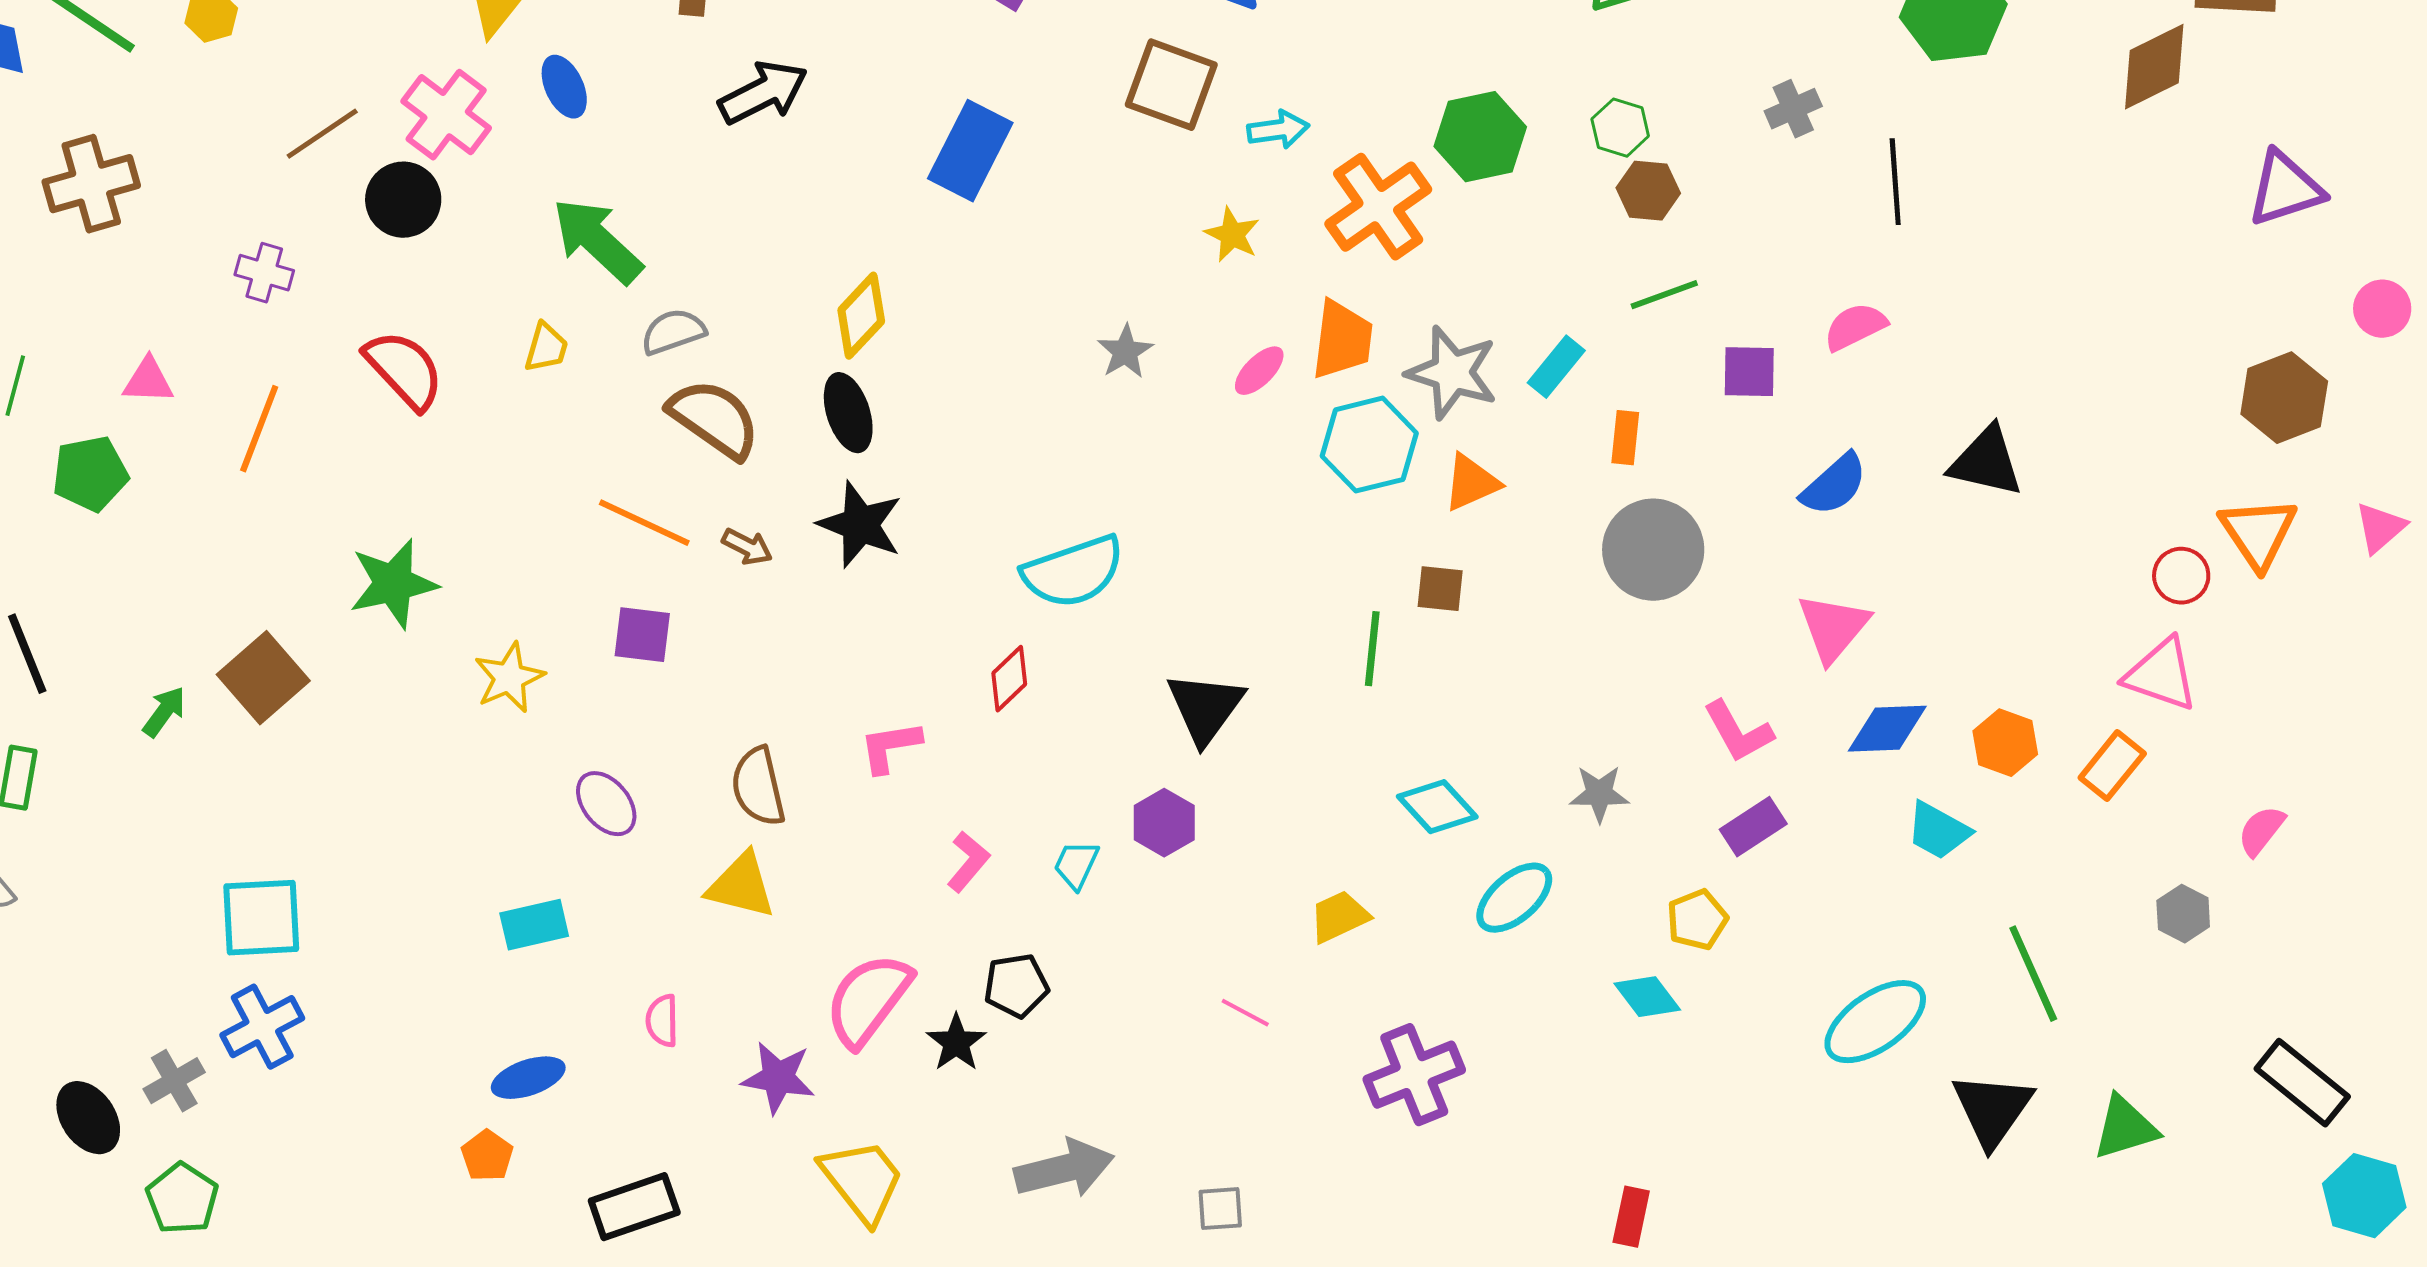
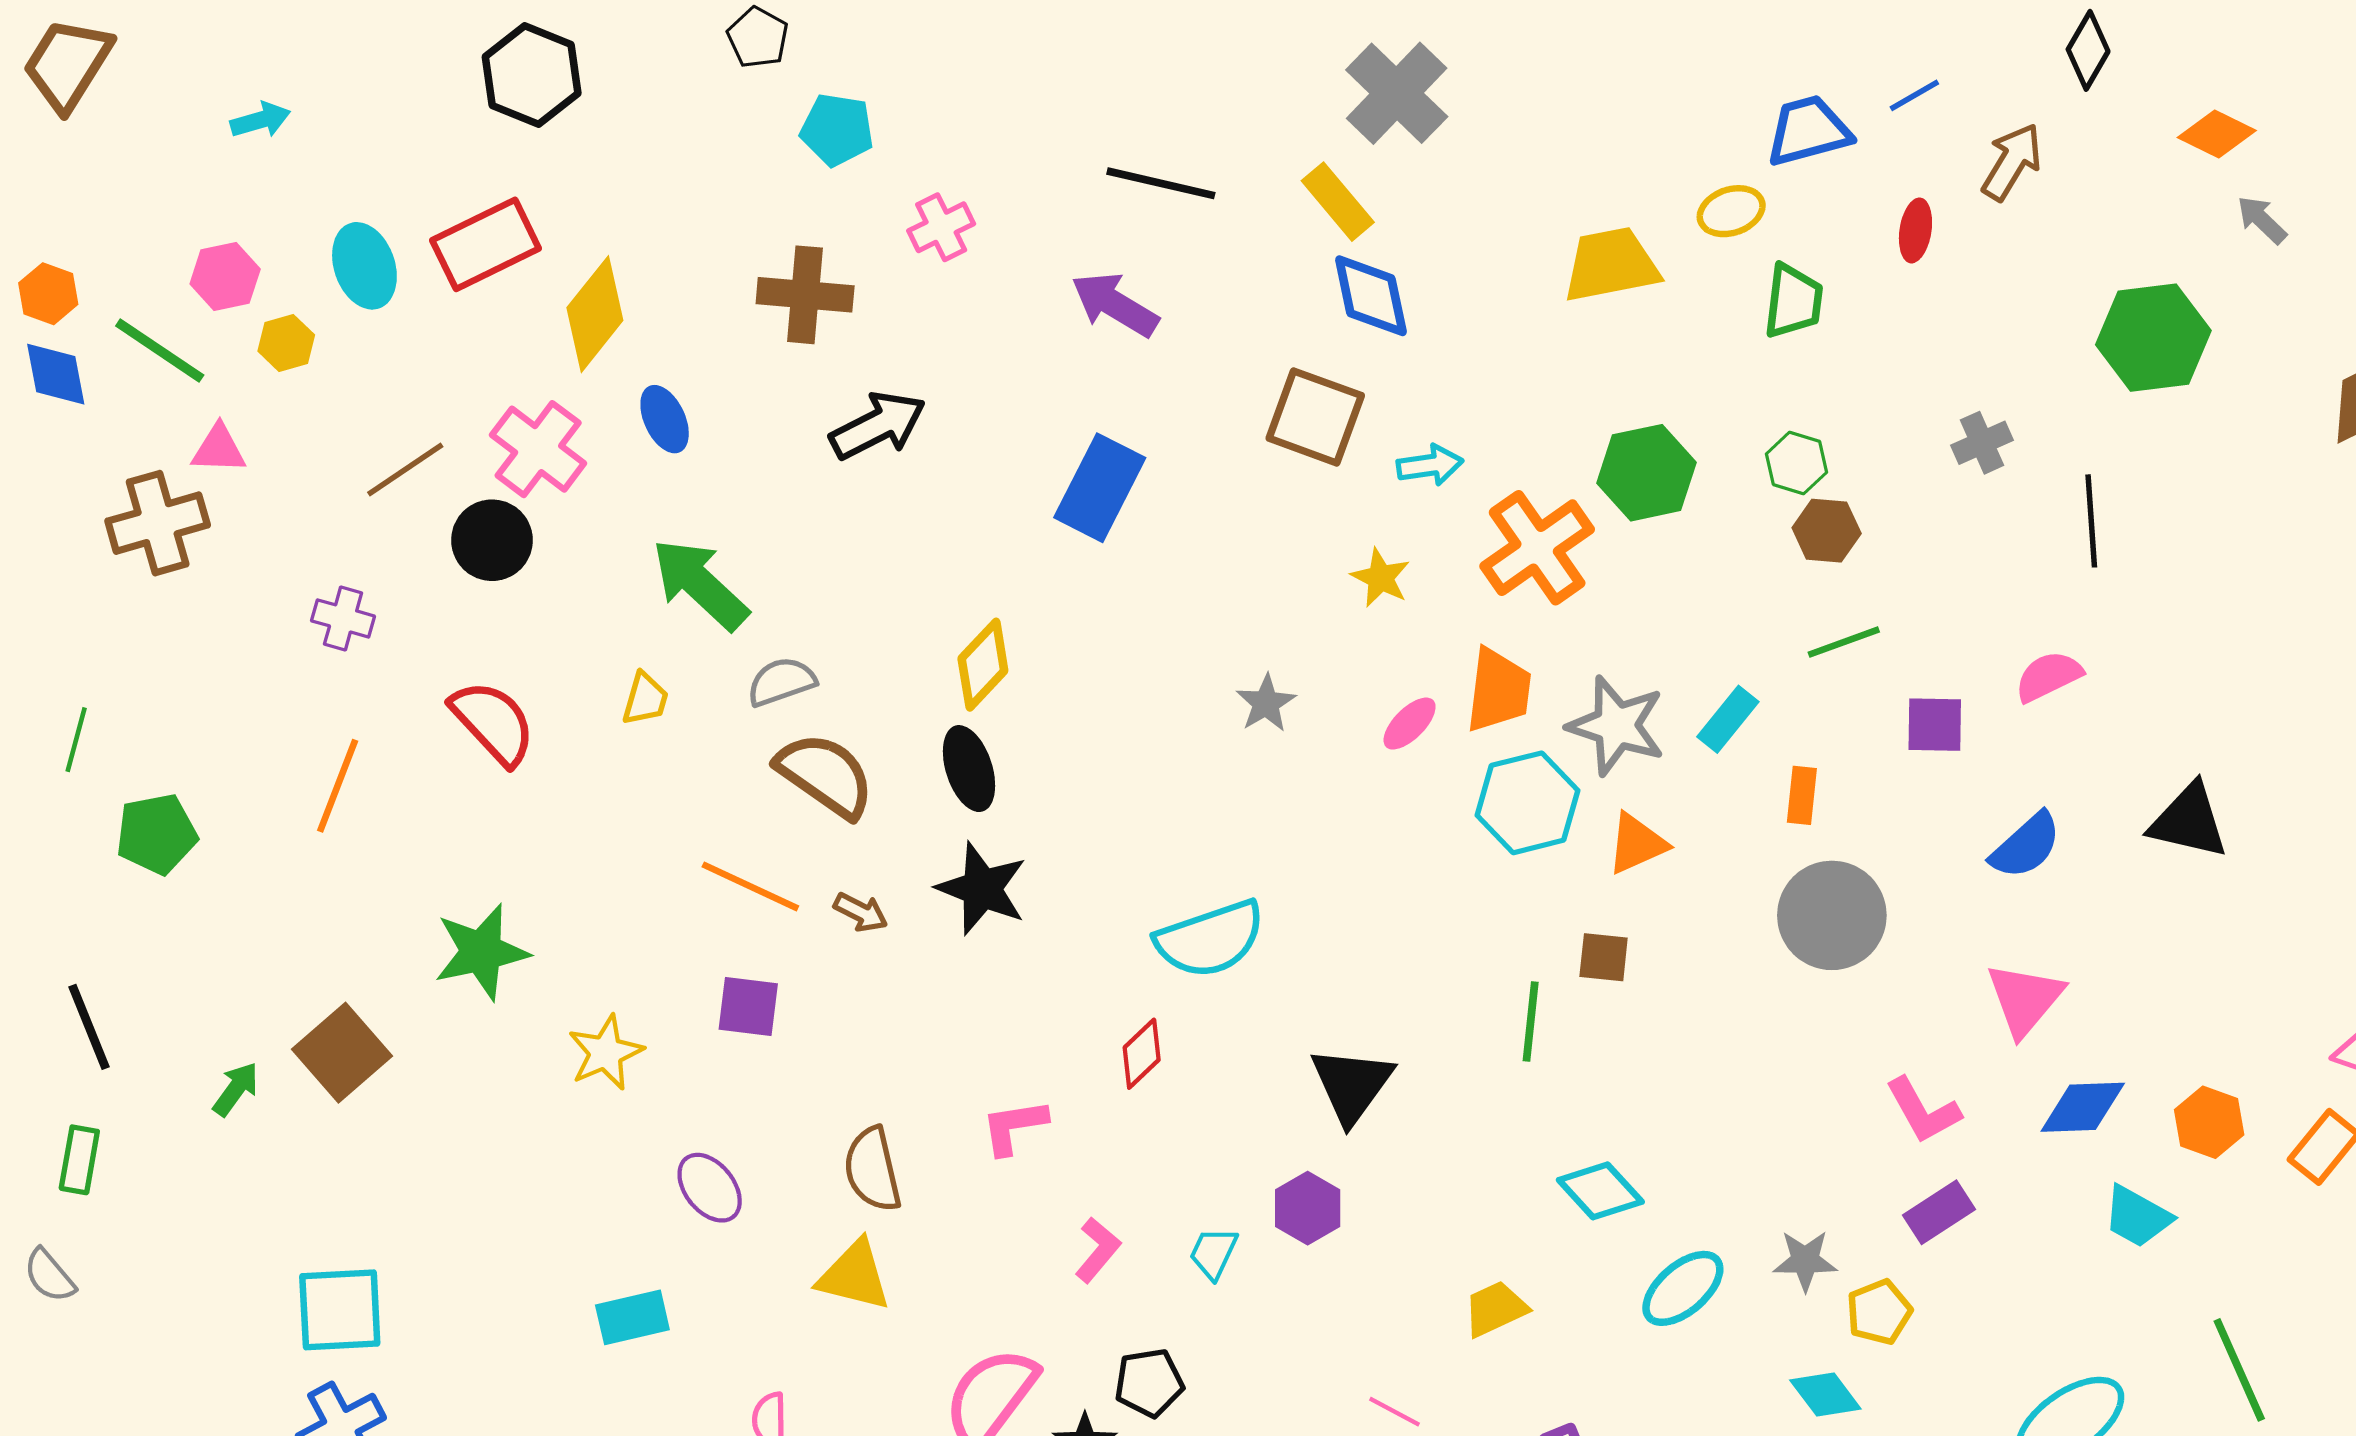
pink triangle: (148, 381) -> (219, 449), moved
gray star: (1599, 794) -> (1805, 1261), moved

